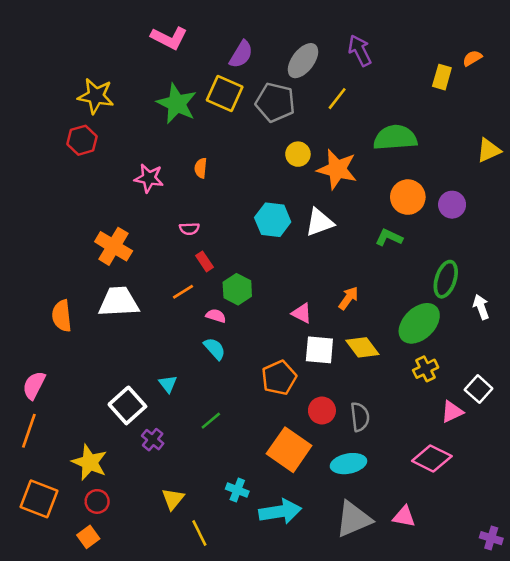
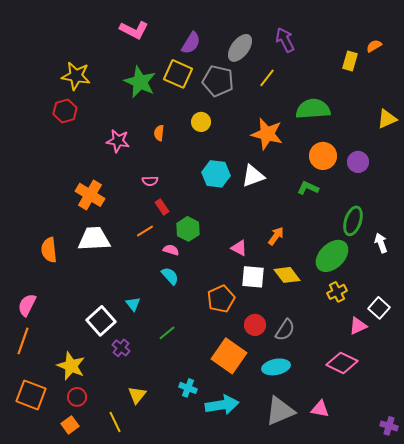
yellow circle: (298, 154) -> (201, 122), moved
gray semicircle: (360, 417) -> (285, 330), turned 40
yellow line: (199, 533) -> (115, 422), moved

